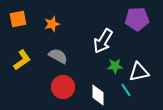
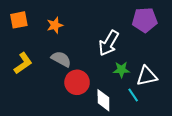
red circle: (63, 87) -> (77, 82), moved

